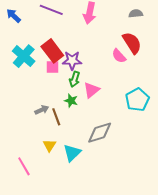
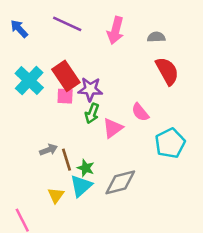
gray semicircle: (136, 14) -> (156, 37), moved
pink semicircle: (119, 56) -> (140, 112), moved
green star: (71, 101) -> (86, 168), moved
cyan triangle: (72, 153) -> (81, 186), moved

